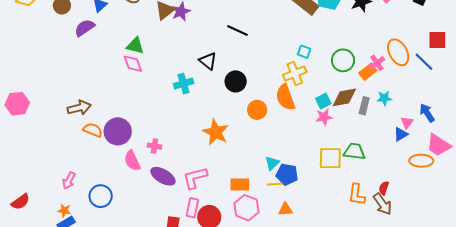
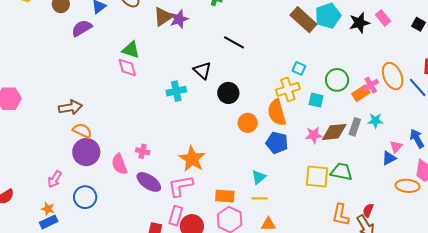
brown diamond: (344, 97) -> (334, 132), moved
cyan square: (323, 101) -> (316, 100), moved, turned 35
purple circle: (118, 131) -> (86, 152), moved
orange star: (216, 132) -> (192, 159), moved
blue pentagon: (287, 174) -> (277, 143), moved

